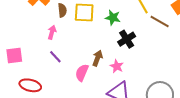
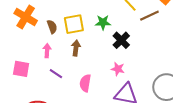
brown line: (160, 21) -> (149, 16), turned -42
pink square: (14, 55) -> (21, 69), moved, turned 30
brown arrow: (97, 58) -> (76, 48), moved

